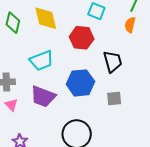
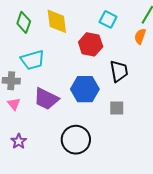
cyan trapezoid: (42, 61) -> (32, 60), moved

